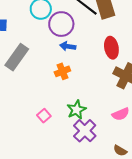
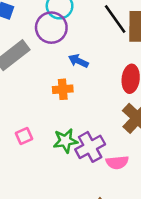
purple circle: (61, 24) -> (51, 28), moved
purple cross: (85, 131) -> (90, 147), moved

